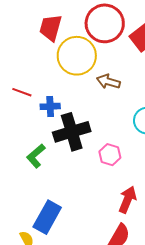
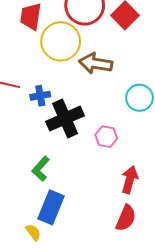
brown arrow: (108, 82) -> (96, 63), size x1.4
green L-shape: (36, 156) -> (41, 169), moved

